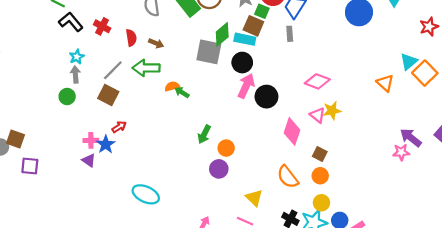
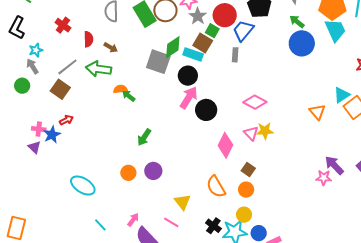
black L-shape: (71, 22) -> (17, 28), moved, turned -120
gray arrow: (75, 74) -> (32, 66), turned -35
orange circle: (226, 148) -> (128, 173), moved

